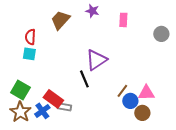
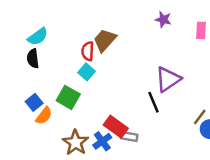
brown trapezoid: (60, 20) -> (105, 40), moved
cyan square: (29, 54) -> (86, 72), turned 32
green square: (20, 90) -> (68, 97), moved

